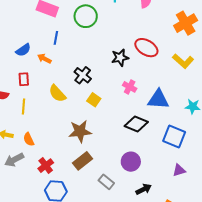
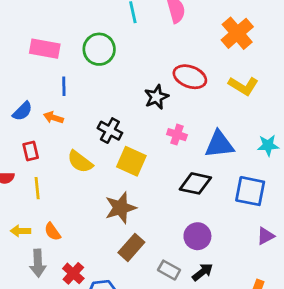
yellow square: (94, 100) -> (131, 161), size x1.5
gray arrow: (14, 160) -> (38, 263), turned -54
red cross: (46, 166) -> (73, 273), moved
black arrow: (144, 189) -> (203, 272), moved

